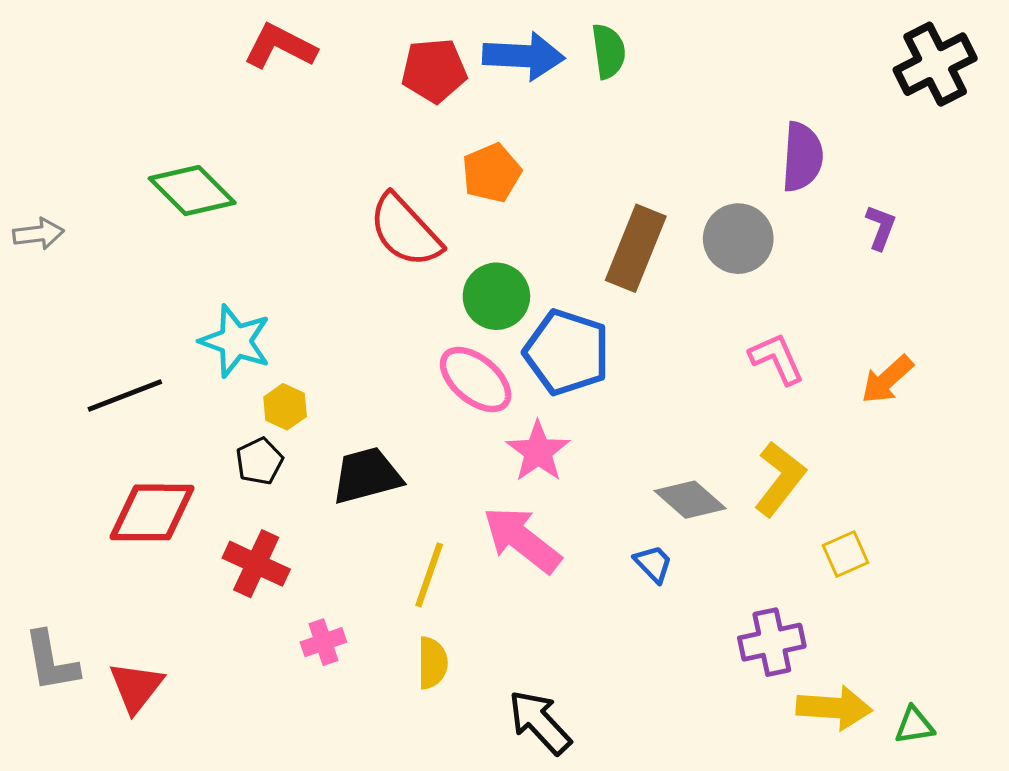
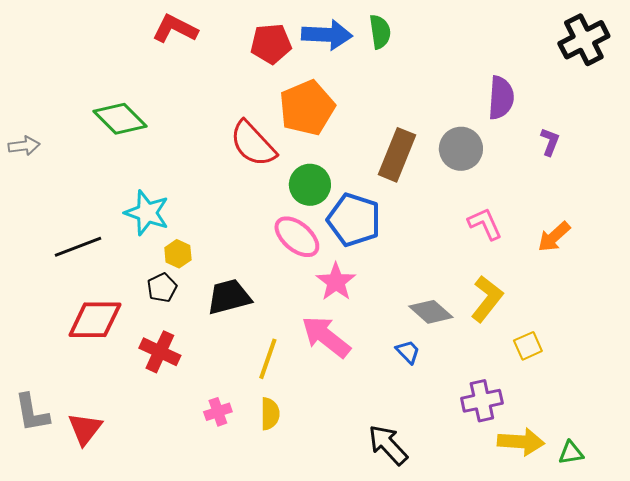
orange pentagon: (492, 173) -> (307, 108), size x1.5
pink cross: (323, 642) -> (218, 412), moved
black arrow: (540, 722) -> (388, 445), moved

